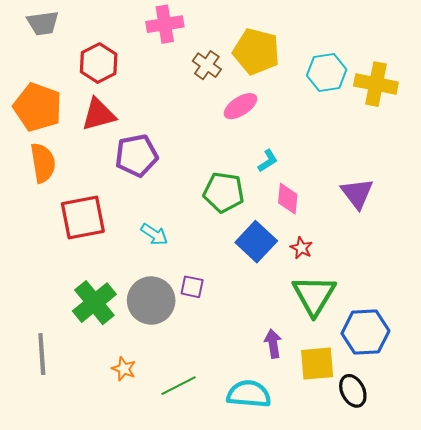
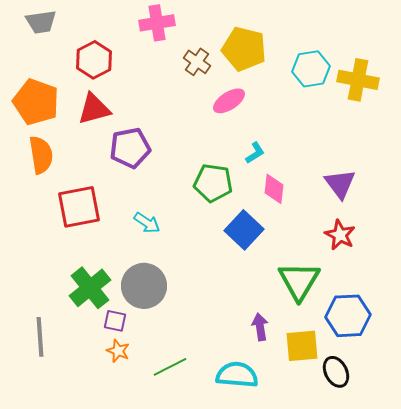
red star: (301, 248) -> (340, 235), moved, size x1.4
purple square: (192, 287) -> (115, 321), moved

